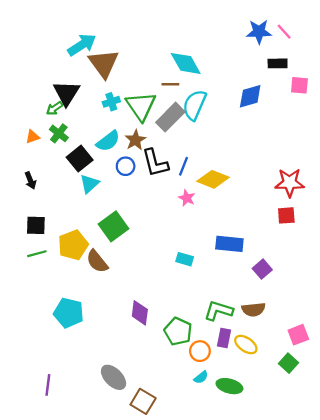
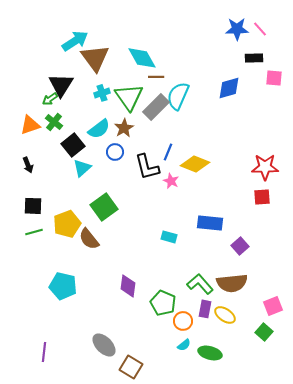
cyan diamond: (186, 63) -> (142, 58), moved
orange triangle: (33, 137) -> (30, 125), size x1.5
black L-shape: (155, 163) -> (147, 167), moved
brown semicircle: (254, 310) -> (232, 283), size x1.4
green L-shape: (219, 311) -> (200, 284), turned 32

